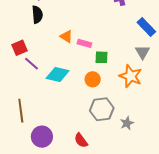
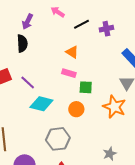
orange triangle: (66, 36) -> (72, 52), moved
purple line: (32, 64) -> (28, 83), moved
gray hexagon: (102, 109) -> (58, 139), moved

